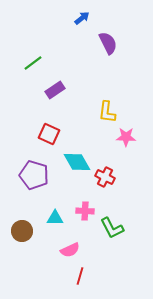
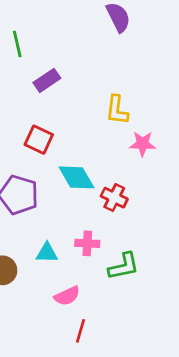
green line: (33, 63) -> (17, 44), turned -66
green L-shape: (112, 228) -> (124, 266), turned -75

